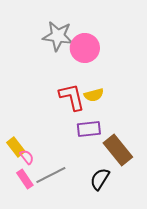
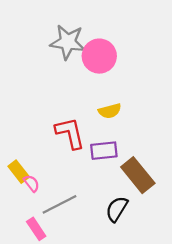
red L-shape: (72, 97) -> (70, 133), moved
pink rectangle: (25, 179) -> (36, 229), moved

